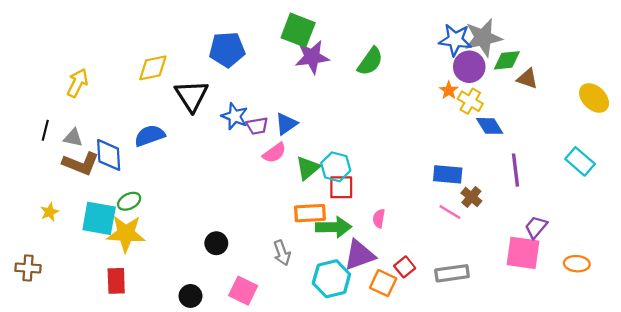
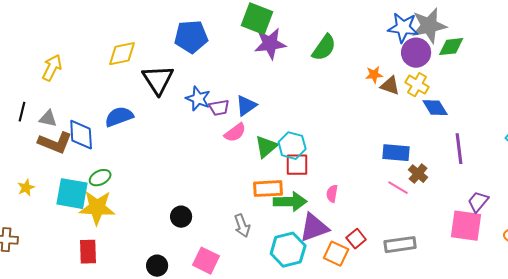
brown triangle: (527, 79) -> (390, 86), moved
orange star: (449, 90) -> (374, 75), moved, turned 30

